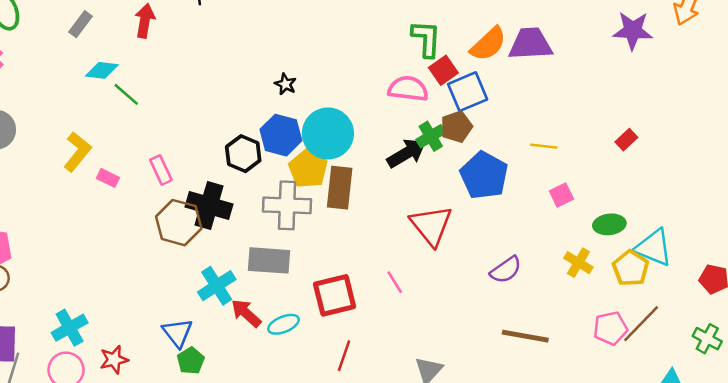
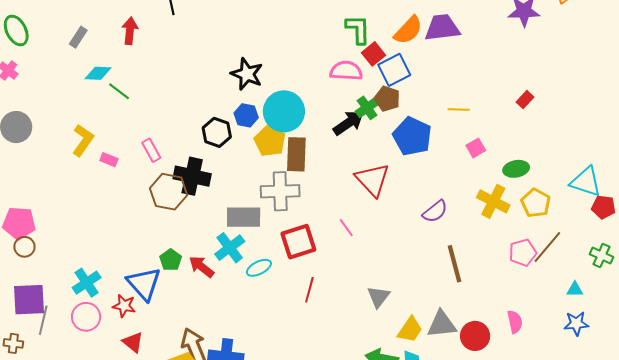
black star: (285, 84) -> (247, 74), size x1.8
brown pentagon: (456, 127) -> (387, 99), turned -30
blue hexagon: (281, 135) -> (246, 115), size x0.7
gray cross: (287, 205) -> (280, 191), moved
cyan triangle: (653, 248) -> (586, 182), moved
yellow cross: (578, 263) -> (493, 201), size x1.4
cyan cross: (217, 286) -> (230, 248), moved
red arrow: (246, 313) -> (201, 267), moved
blue triangle: (177, 333) -> (144, 284), moved, size x1.4
brown line: (525, 336) -> (455, 264), turned 69
red star: (114, 360) -> (124, 306), turned 30
green pentagon: (191, 361) -> (171, 260), moved

